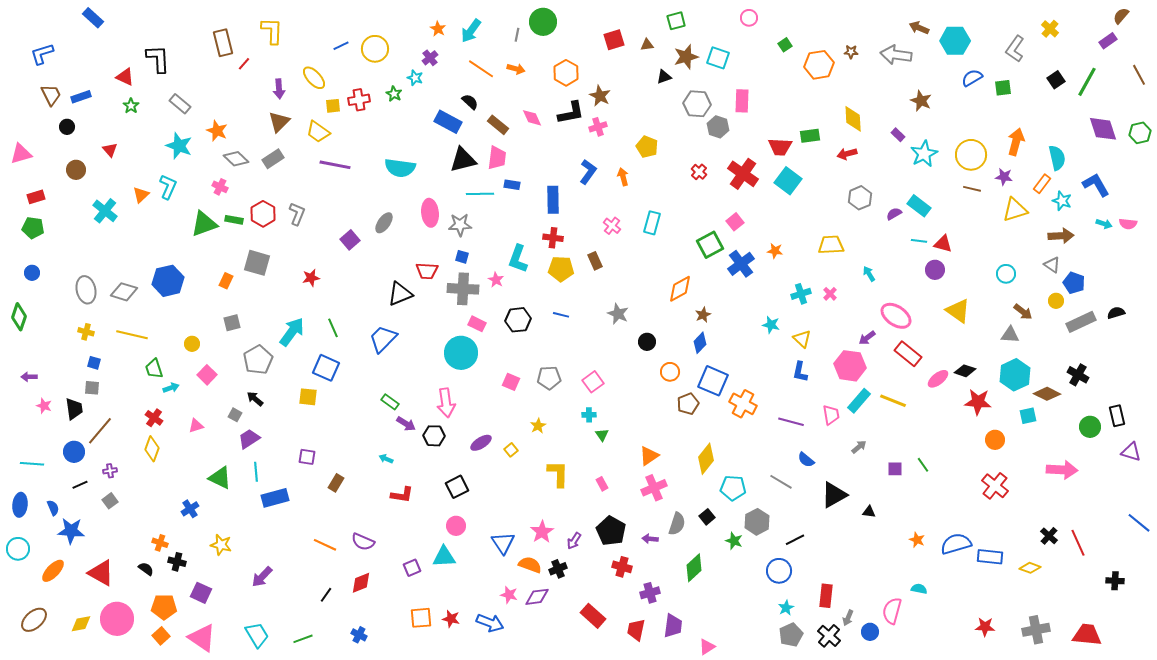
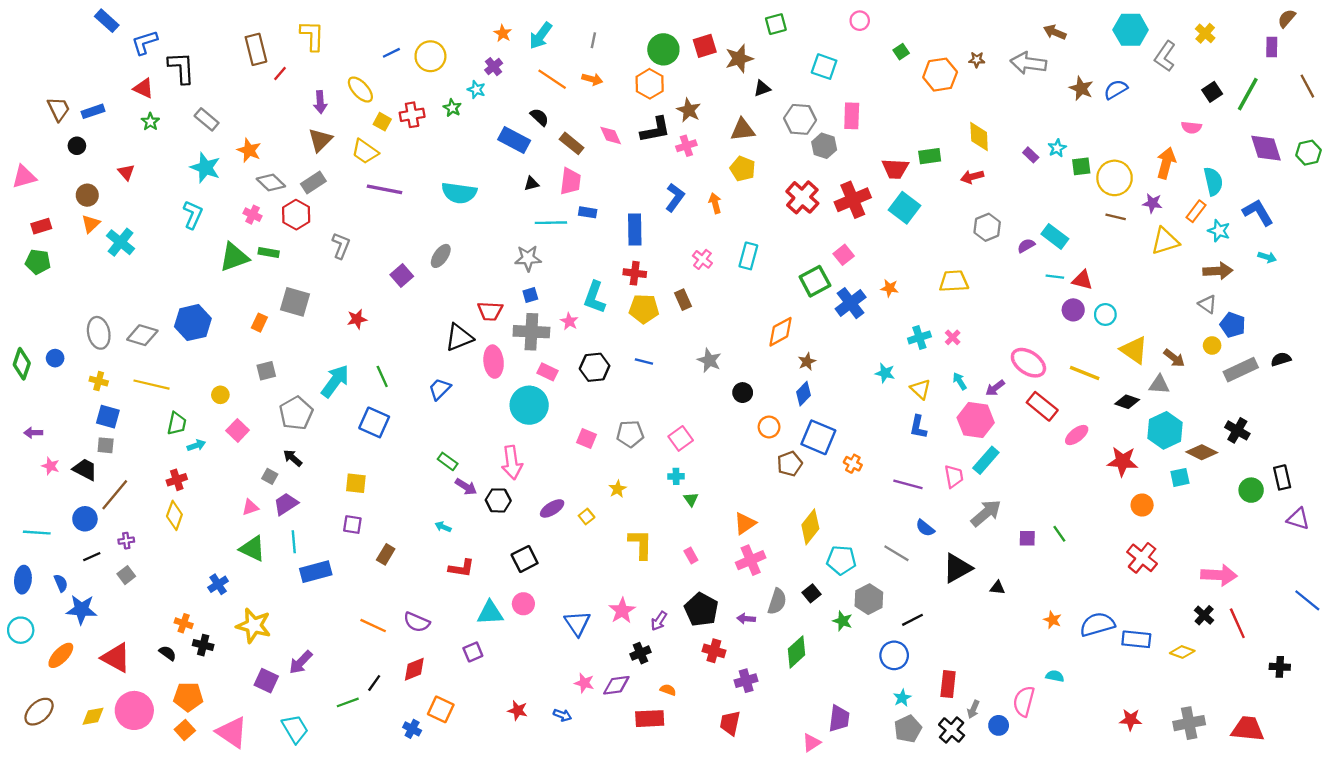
green circle: (543, 22) -> (663, 49), moved
cyan hexagon: (955, 41) -> (1131, 30), moved
purple rectangle: (1108, 41) -> (1272, 47), turned -54
brown triangle: (647, 45) -> (743, 130), moved, size x1.6
blue L-shape: (42, 54) -> (145, 42), moved
brown star: (686, 57) -> (739, 59), moved
green square: (1003, 88) -> (1081, 166), moved
brown star: (921, 101) -> (1081, 88), moved
yellow square: (333, 106) -> (382, 122), turned 35
cyan star: (924, 154) -> (1057, 148), moved, size x0.6
black triangle: (463, 160) -> (531, 184), size x0.5
red cross: (699, 172) -> (802, 197), size x1.8
red cross: (743, 174) -> (853, 200), turned 32
orange triangle: (141, 195) -> (91, 224), moved
pink ellipse: (430, 213) -> (494, 362), moved
red hexagon: (263, 214) -> (296, 215), moved
pink semicircle: (1128, 224) -> (1191, 127), moved
blue square: (462, 257) -> (530, 295), turned -32
blue circle: (32, 273) -> (55, 358), moved
cyan arrow: (869, 274) -> (960, 381), moved
cyan circle: (1006, 274) -> (1105, 314), moved
yellow triangle: (958, 311) -> (1134, 350), moved
blue trapezoid: (383, 339) -> (440, 389), size x0.7
blue square: (94, 363) -> (108, 417), size x1.5
green trapezoid: (154, 369) -> (177, 424), turned -150
black diamond: (965, 371) -> (1127, 402), moved
yellow square: (308, 397) -> (356, 483), moved
yellow line: (893, 401) -> (1085, 373), moved
orange cross: (743, 404) -> (853, 464), size x0.6
black trapezoid: (74, 409) -> (85, 469), turned -55
red cross: (154, 418) -> (177, 480), turned 36
pink triangle: (196, 426) -> (250, 507), moved
gray arrow: (859, 447) -> (986, 513), size x1.8
pink arrow: (1062, 470) -> (1219, 575), moved
yellow star: (221, 545) -> (254, 626), size x1.4
cyan triangle: (444, 557) -> (490, 613), moved
orange semicircle: (530, 565) -> (668, 690), moved, size x0.6
purple square: (201, 593) -> (266, 681), moved
red rectangle: (593, 616) -> (650, 719), moved, turned -45
orange square: (421, 618) -> (441, 709), moved, turned 30
blue arrow: (490, 623) -> (562, 715), size x0.6
purple trapezoid: (673, 626) -> (839, 719), moved
green line: (303, 639) -> (348, 702), moved

